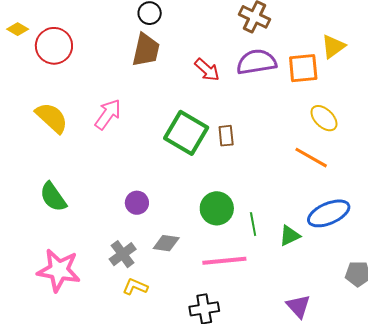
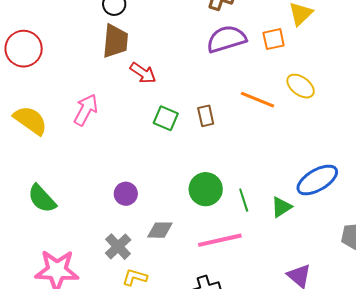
orange square: (303, 68) -> (274, 39), size x0.7
red arrow: (207, 70) -> (143, 73), moved
green square: (186, 133) -> (166, 118), size x0.6
orange line: (311, 158) -> (258, 100), moved

